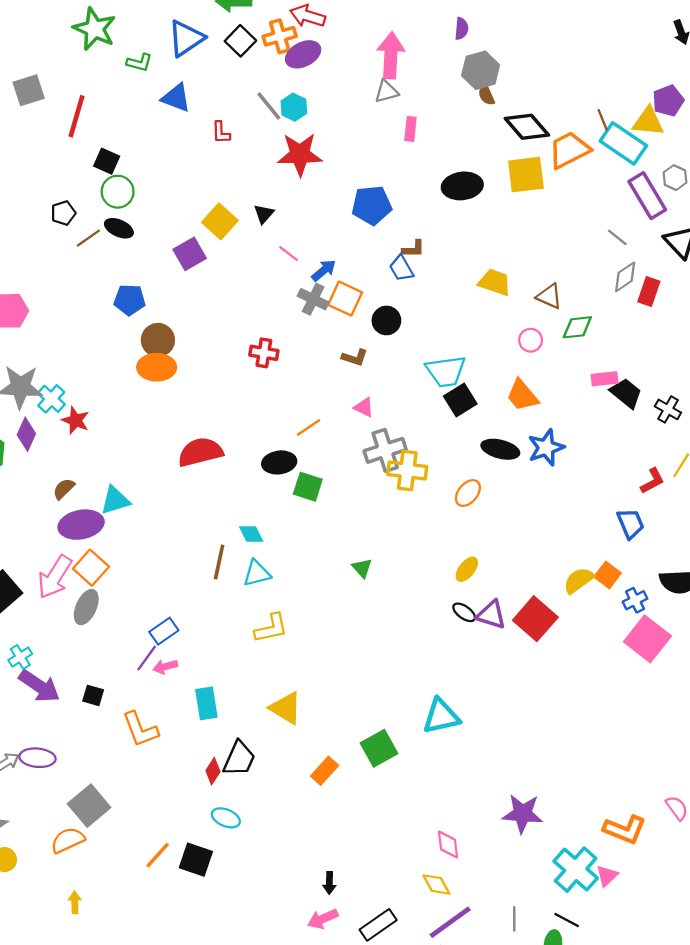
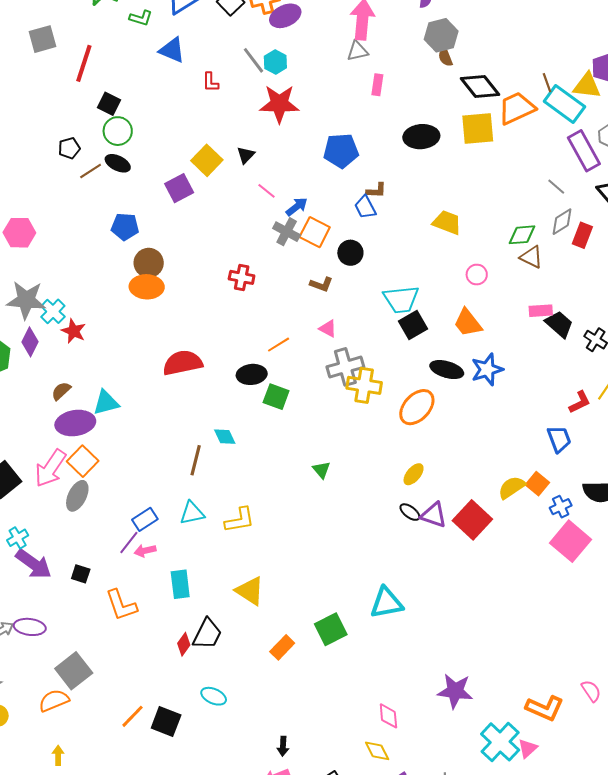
brown triangle: (549, 296) -> (531, 257), moved
green diamond: (577, 327) -> (522, 235), moved
orange ellipse: (468, 493) -> (417, 407), size x1.5
cyan triangle: (257, 573) -> (192, 513), moved
cyan ellipse: (226, 818) -> (214, 696), moved

